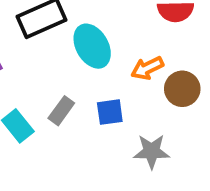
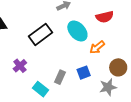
cyan ellipse: (92, 46) -> (77, 31), moved
brown circle: (182, 89) -> (118, 67), moved

